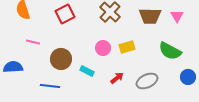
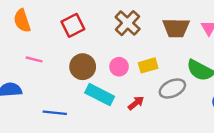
brown circle: (61, 59) -> (83, 67), moved
cyan rectangle: (87, 71) -> (100, 95), size x1.6
gray ellipse: (147, 81) -> (172, 89), moved

